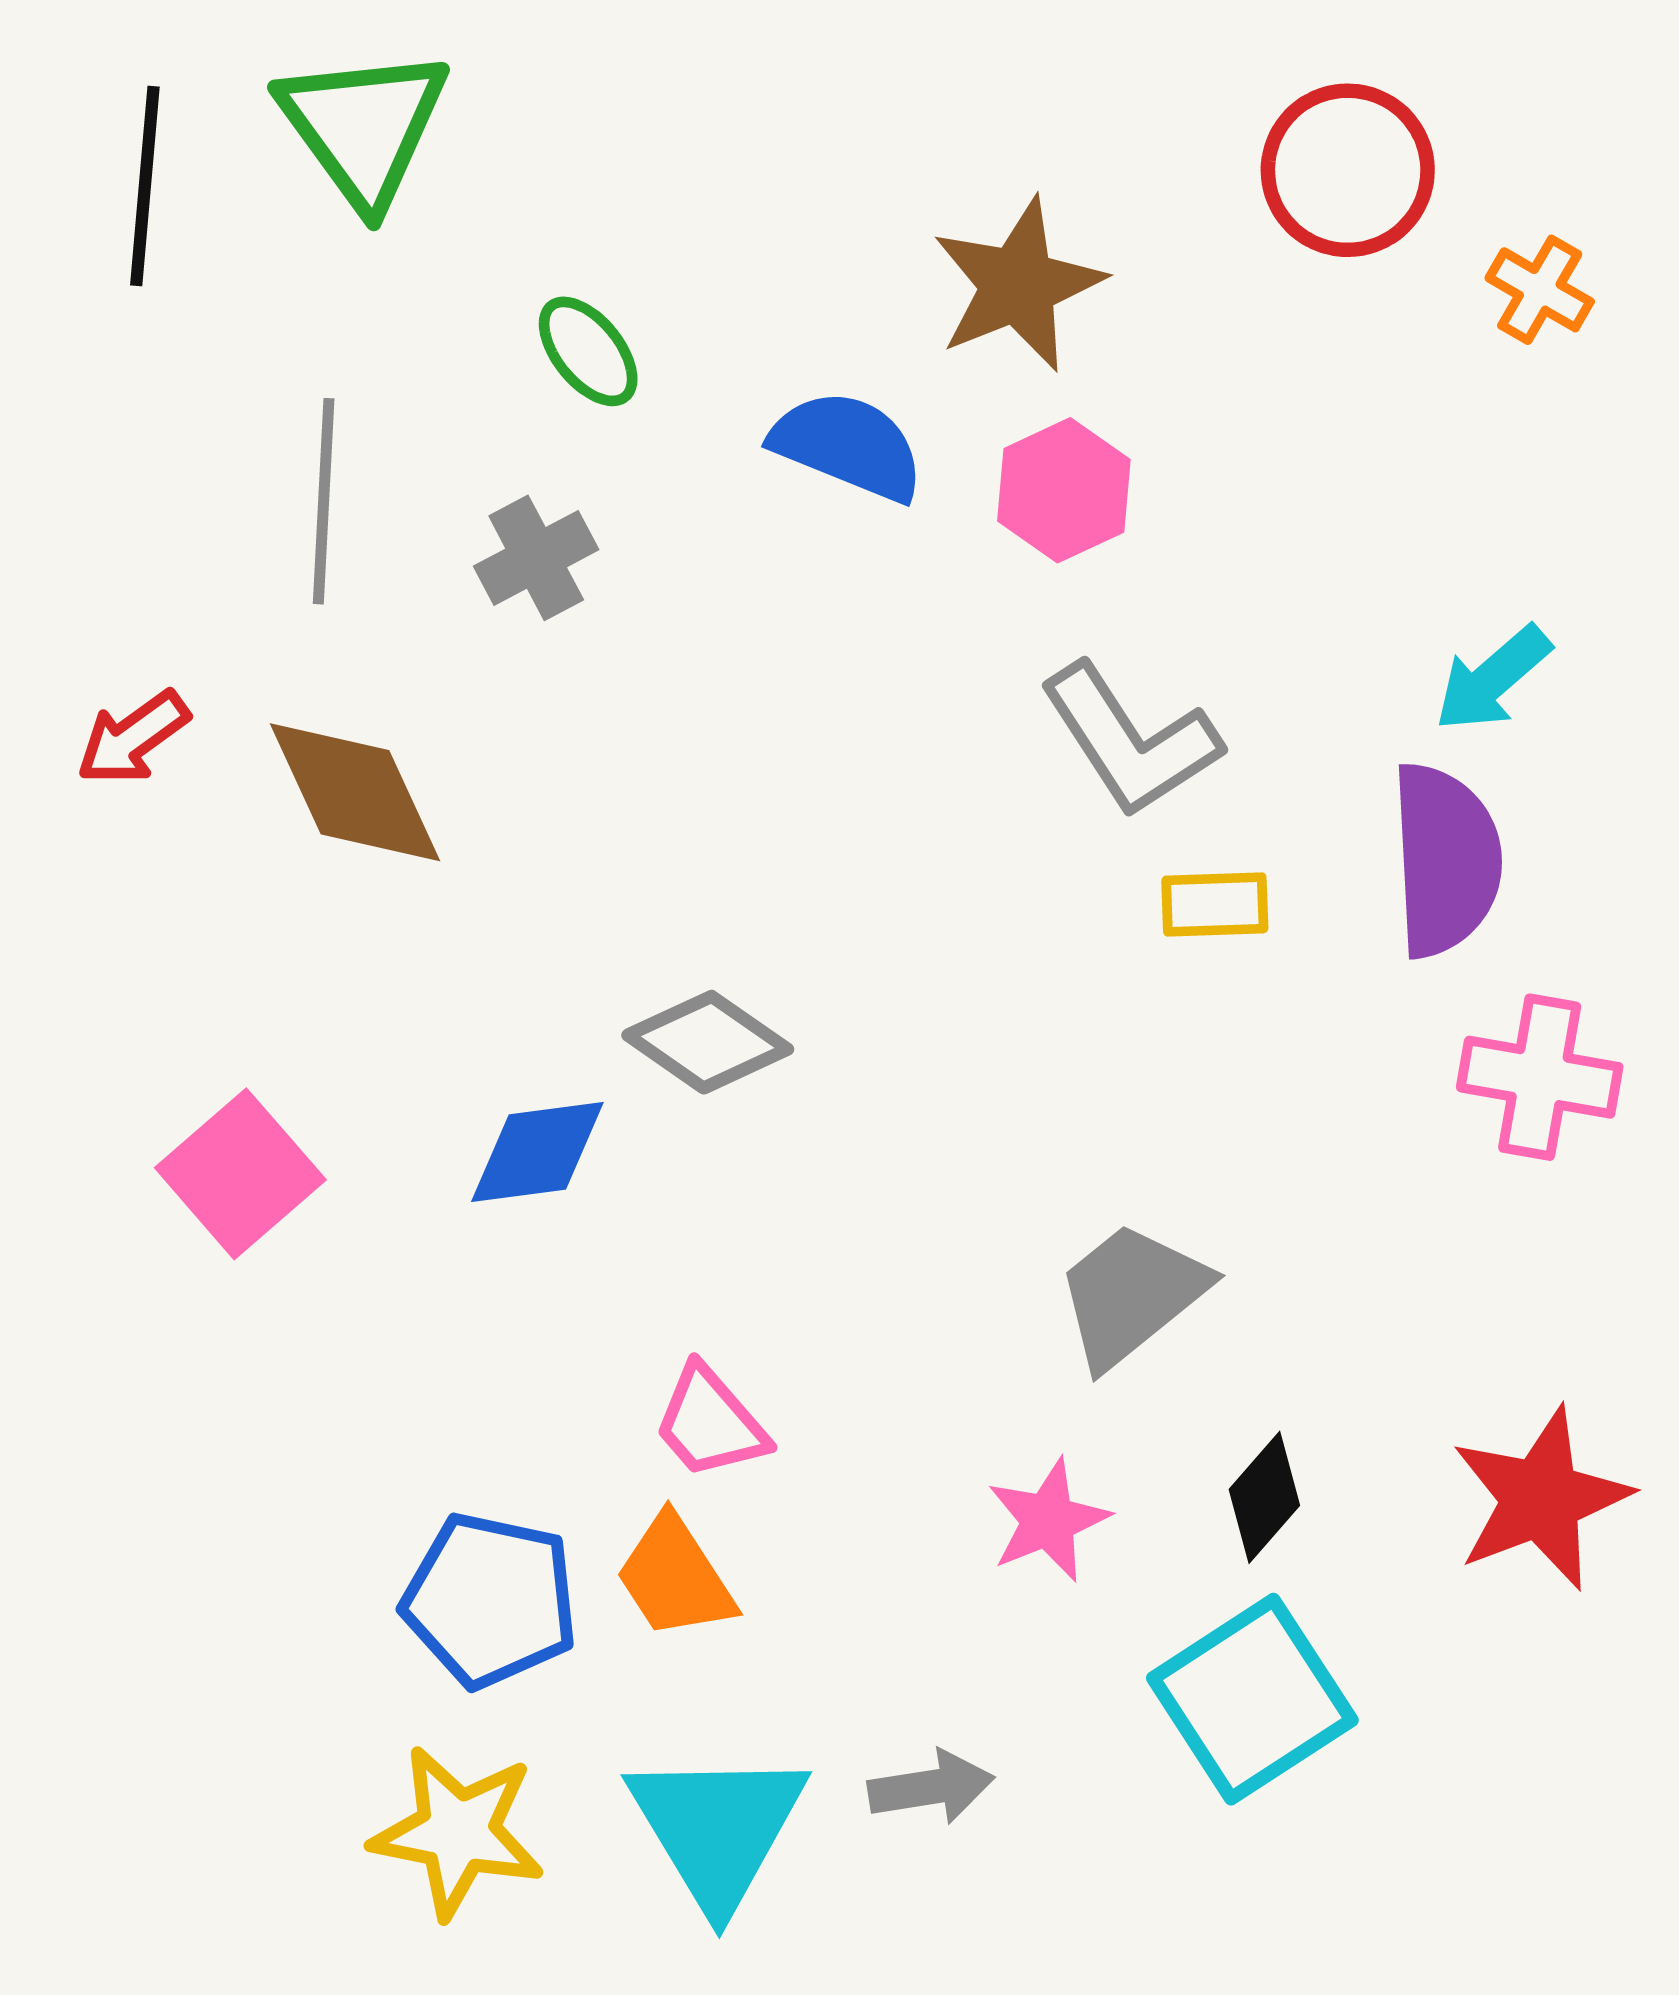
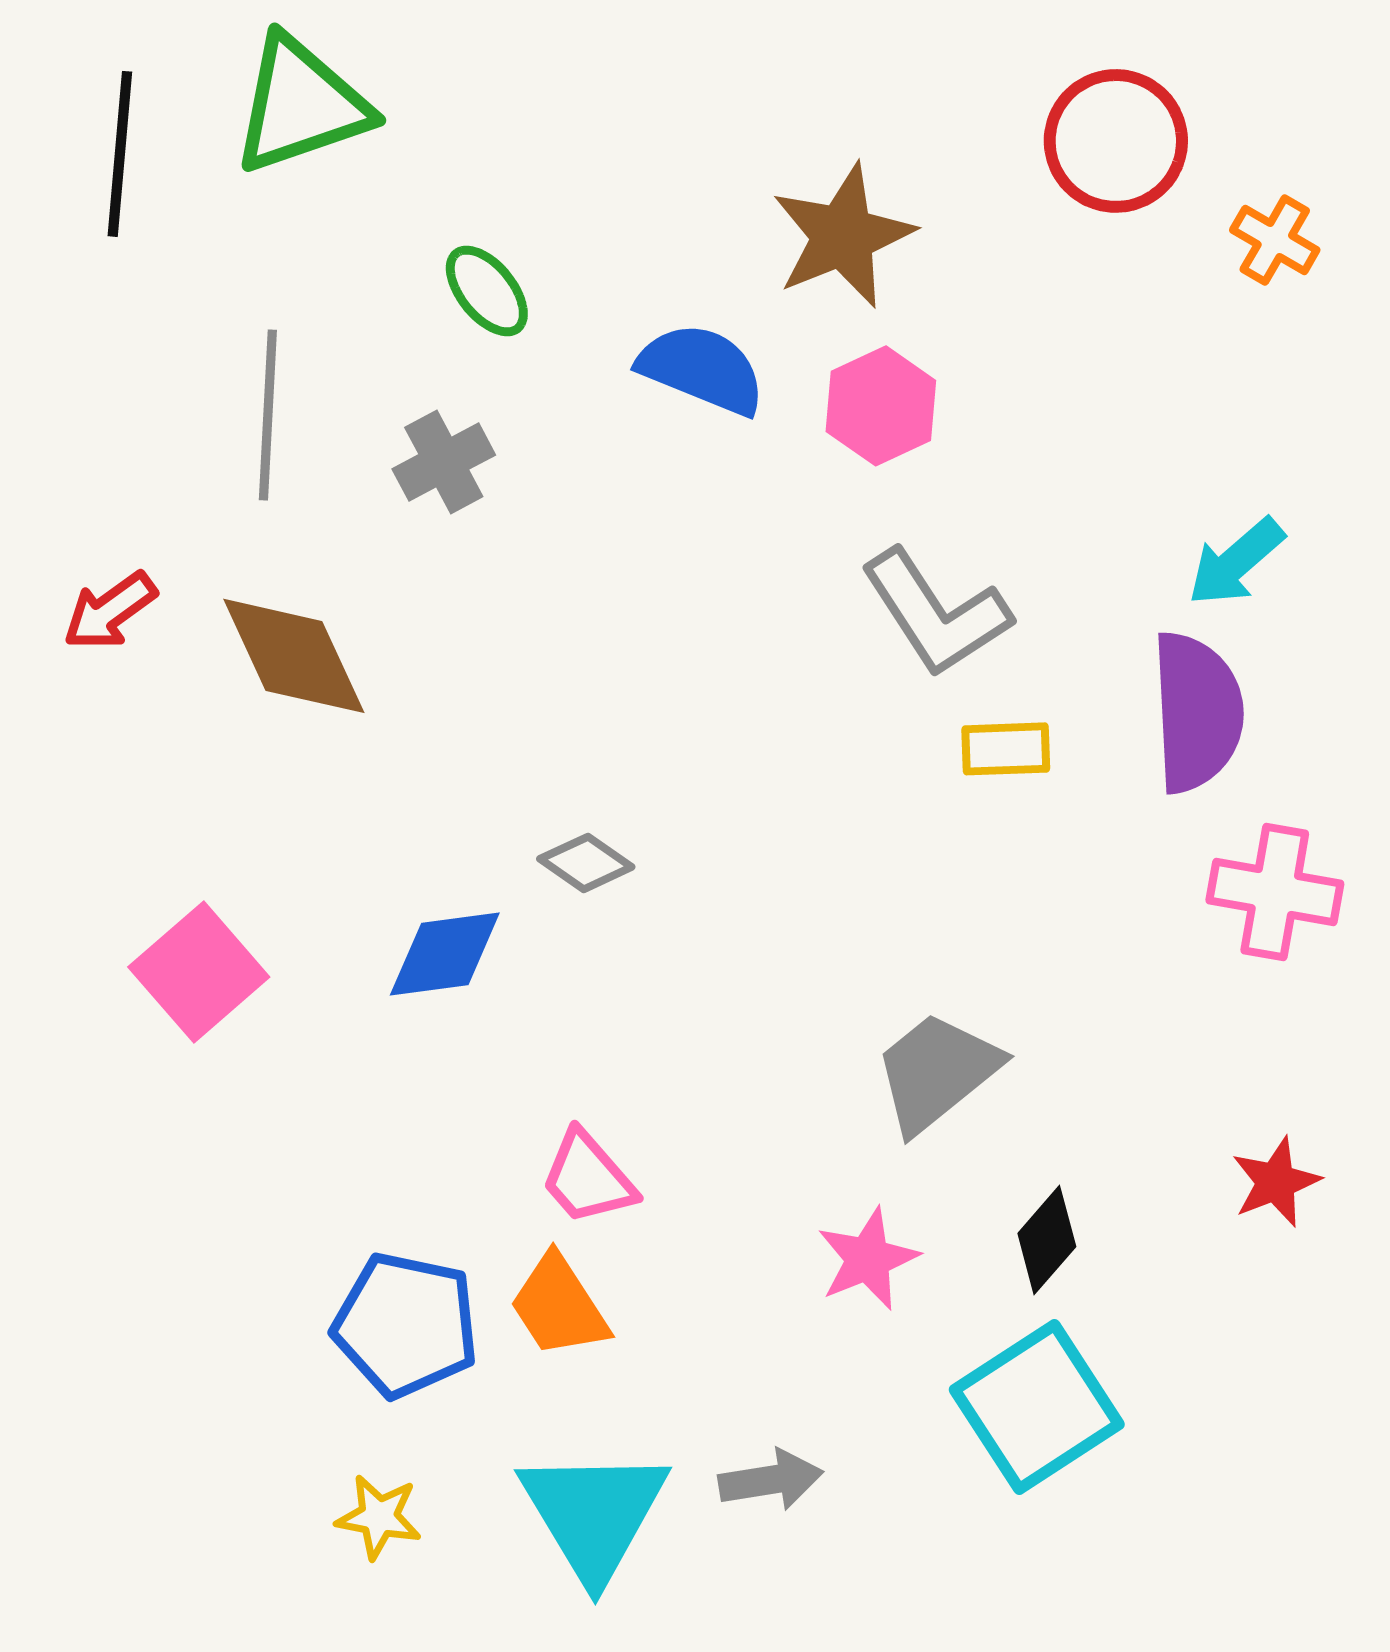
green triangle: (363, 127) -> (301, 105), turned 47
gray diamond: (708, 1042) -> (586, 863), size x0.7
red star: (1541, 1499) -> (1276, 1182), moved, size x0.6
yellow star: (458, 1832) -> (379, 1517), size x0.6

